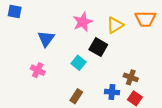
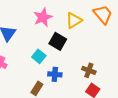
orange trapezoid: (145, 19) -> (103, 14), turned -130
blue cross: (112, 92) -> (55, 74), moved

